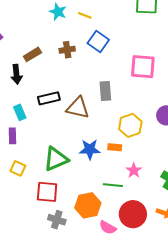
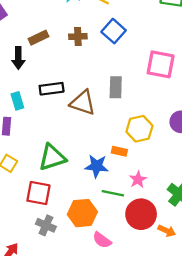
blue star: (90, 149) -> (97, 166), moved
red circle: (133, 214) -> (141, 214), moved

